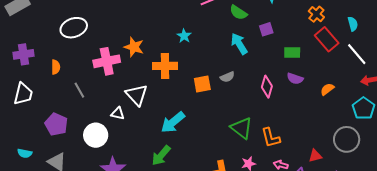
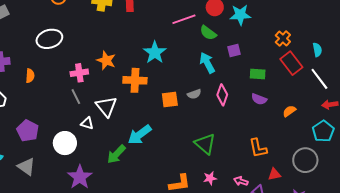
cyan star: (184, 36) -> (155, 52), size x1.6
pink cross: (107, 61) -> (79, 73), size x0.7
pink diamond: (267, 87) -> (222, 95), moved
gray line: (79, 90) -> (76, 97), moved
orange L-shape: (271, 138) -> (258, 148), moved
green arrow: (161, 155) -> (116, 154), moved

